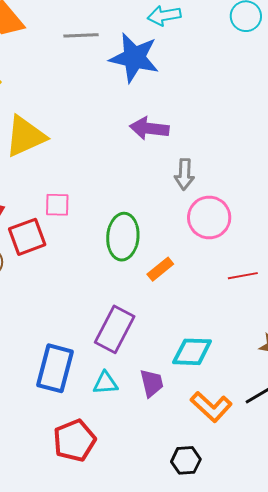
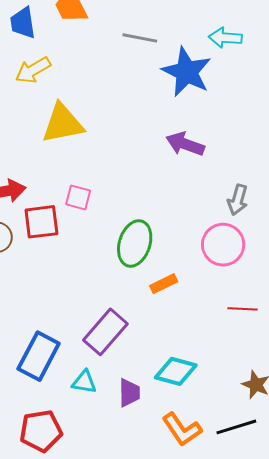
gray arrow: (184, 174) -> (238, 200), moved

